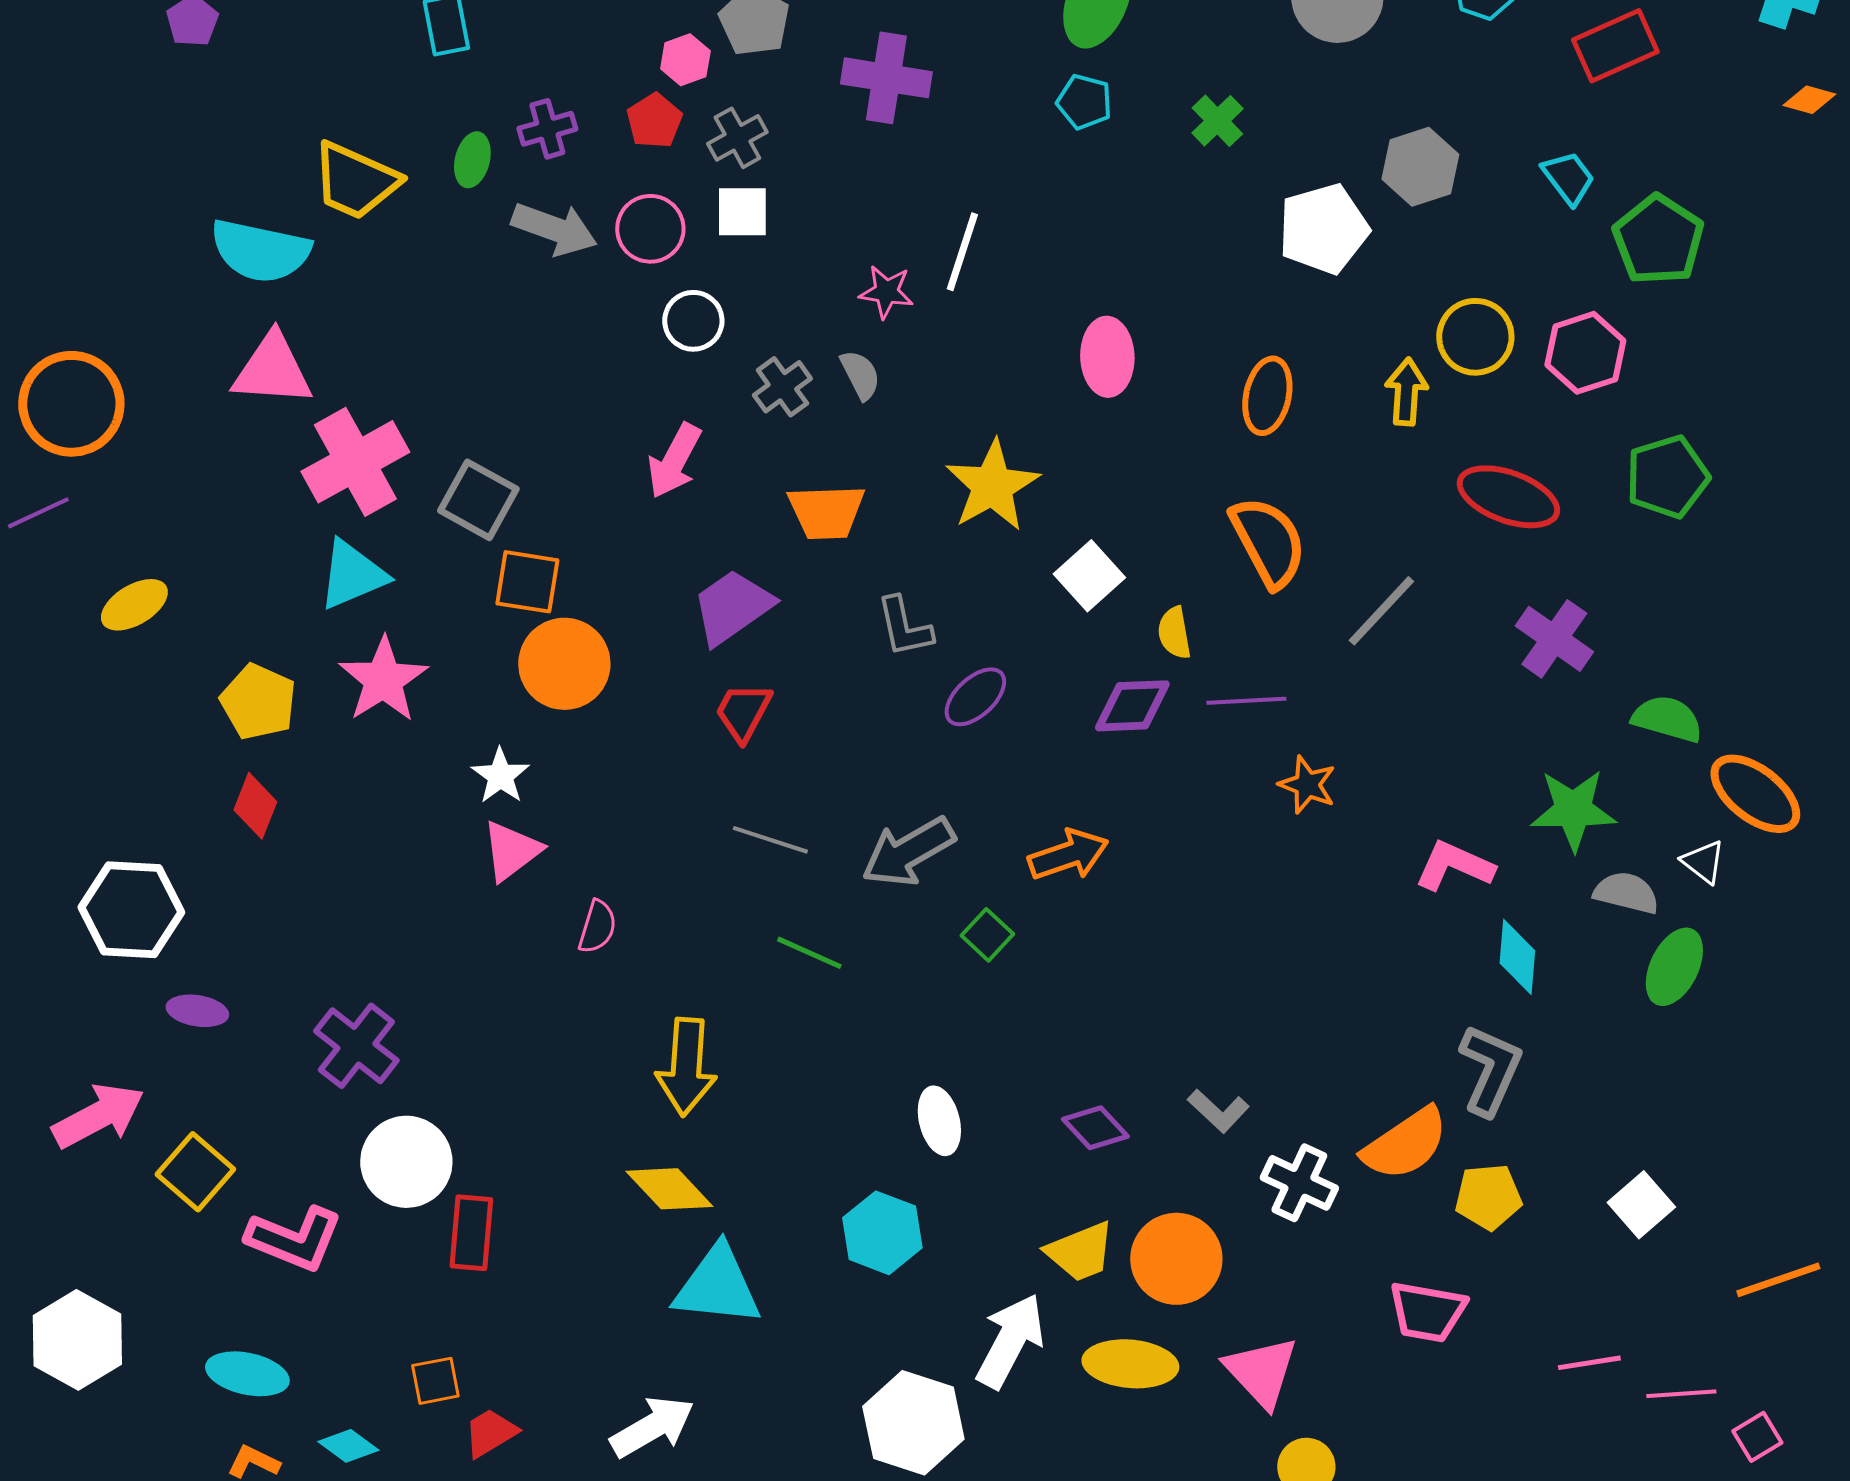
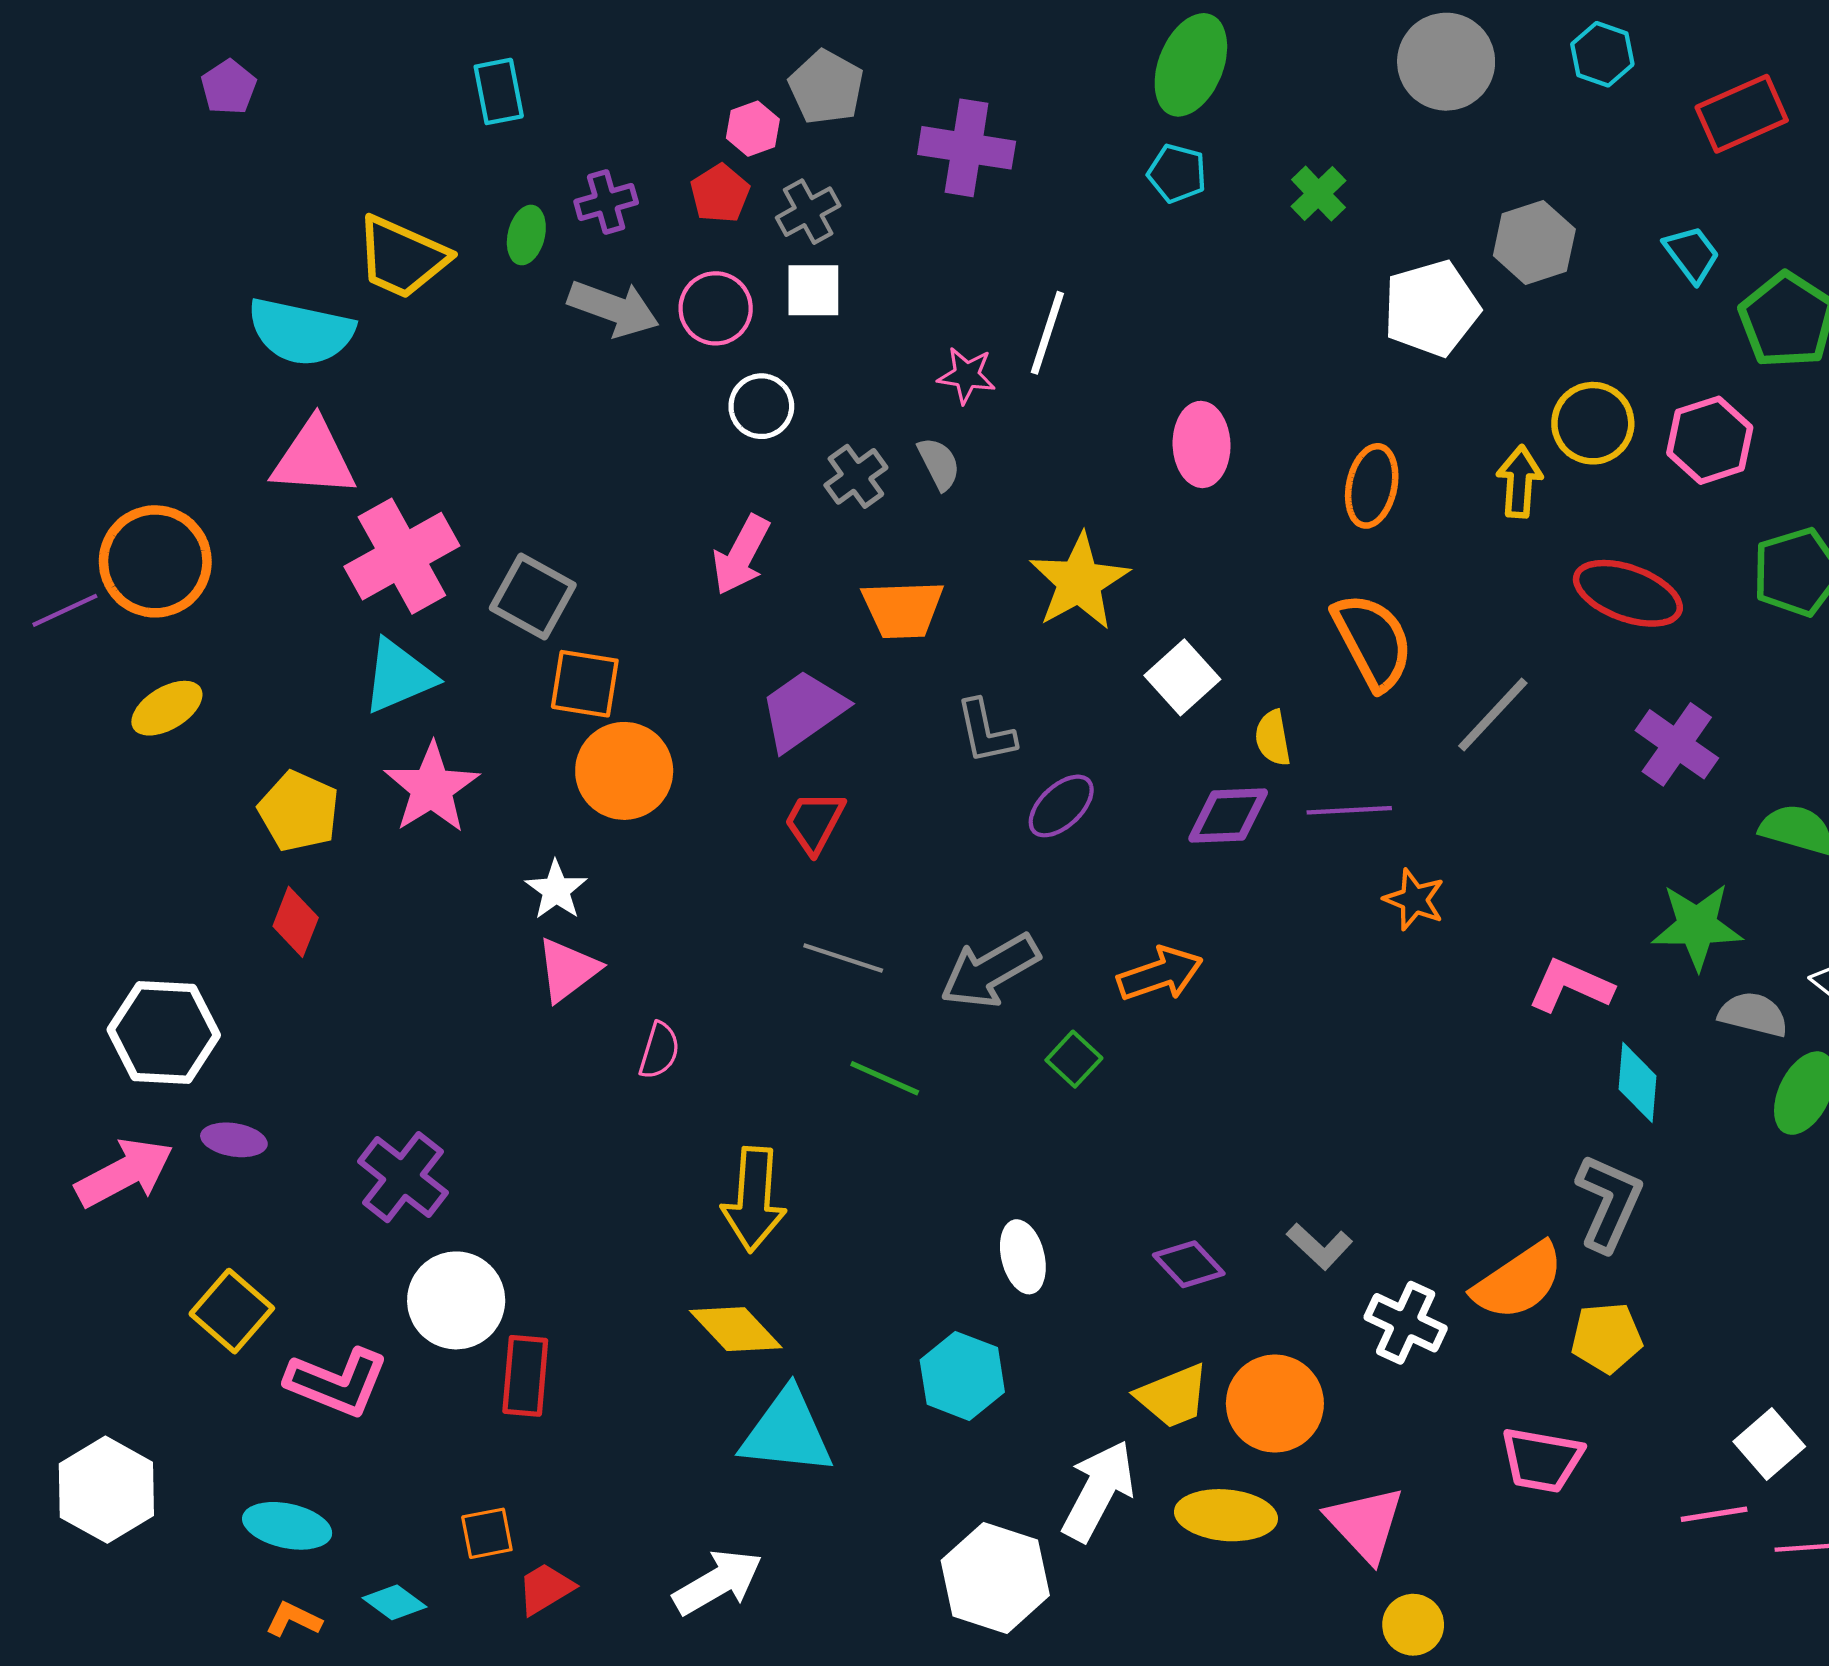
orange circle: (71, 404) -> (155, 561), moved
pink arrow: (98, 1116) -> (124, 1173), moved
white square: (1641, 1205) -> (1769, 1444), moved

